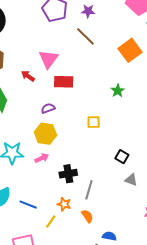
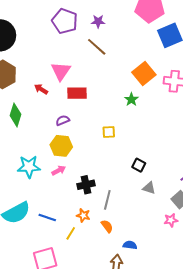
orange square: (130, 50) -> (144, 73), moved

